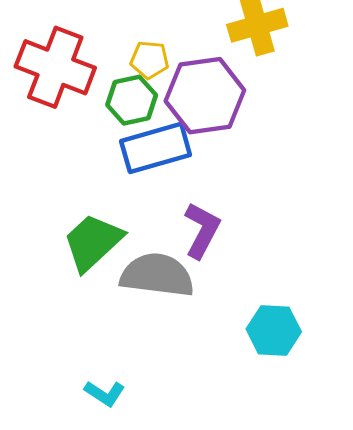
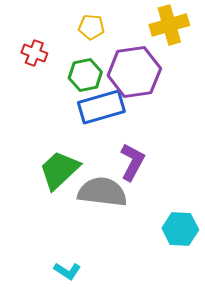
yellow pentagon: (150, 60) -> (91, 27), moved
red cross: (55, 67) -> (34, 53), size x0.5

